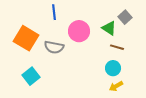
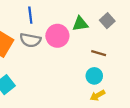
green triangle: (109, 28) -> (80, 24), moved, turned -42
gray semicircle: (54, 47) -> (30, 40), moved

